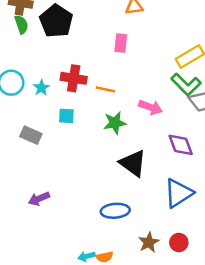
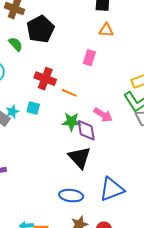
green semicircle: (21, 25) -> (16, 44), moved, turned -35
cyan star: (41, 88) -> (12, 112), moved
purple diamond: (181, 145) -> (86, 130), moved
blue ellipse: (115, 211) -> (71, 196), moved

